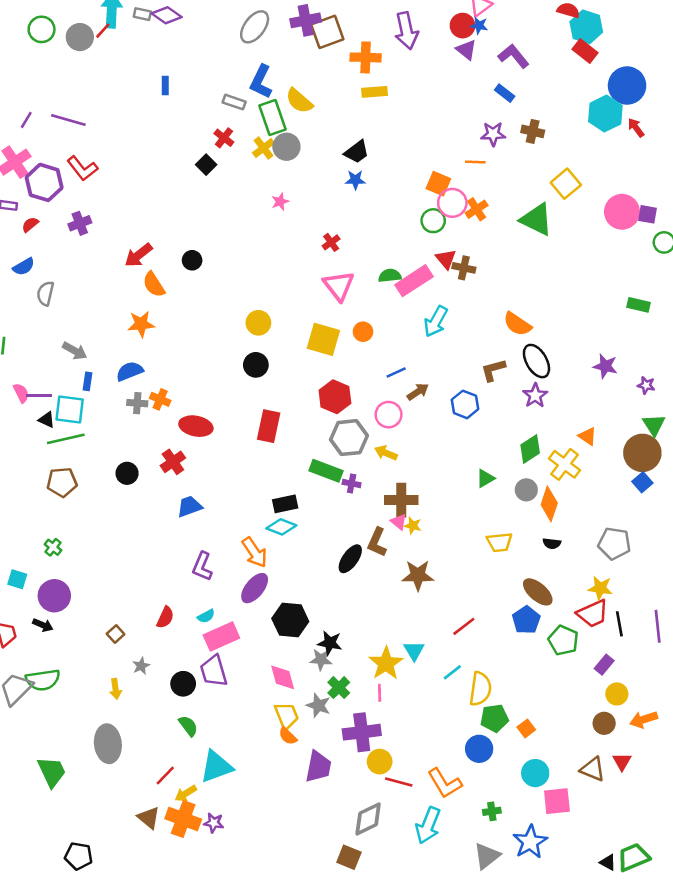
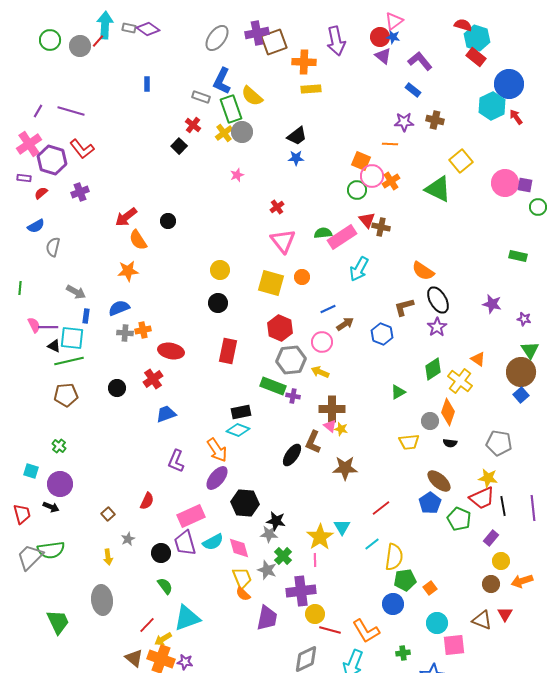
orange cross: (160, 399) -> (143, 330), turned -35
gray circle: (526, 490) -> (430, 421), moved
cyan semicircle: (206, 616) -> (213, 542), moved, size x1.5

